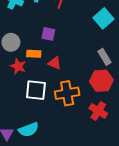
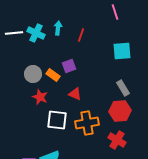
cyan square: (103, 18) -> (122, 51), turned 36
purple square: (48, 34) -> (69, 66), turned -32
orange rectangle: (34, 54) -> (53, 75), moved, turned 32

